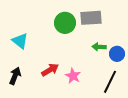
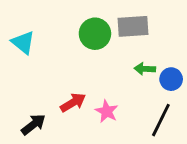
cyan triangle: (20, 41) -> (23, 42), moved
black arrow: (15, 76) -> (33, 124), moved, turned 30

